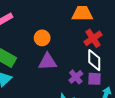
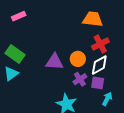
orange circle: (42, 38) -> (78, 59), moved
white diamond: (94, 60) -> (99, 65), turned 55

